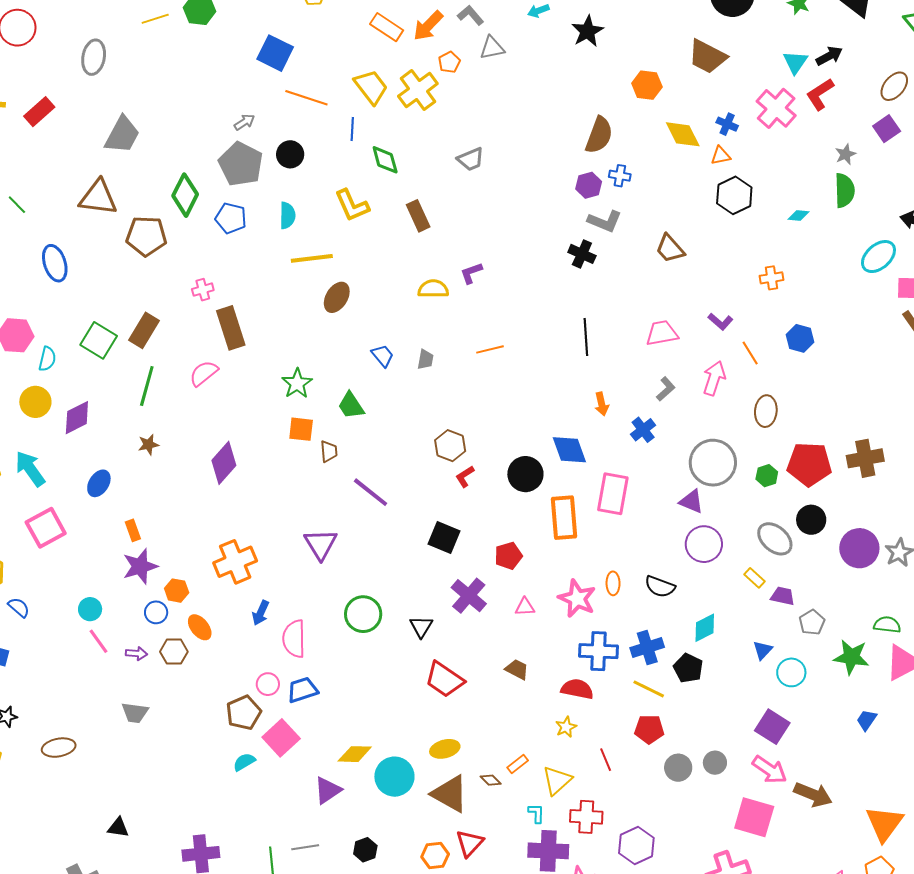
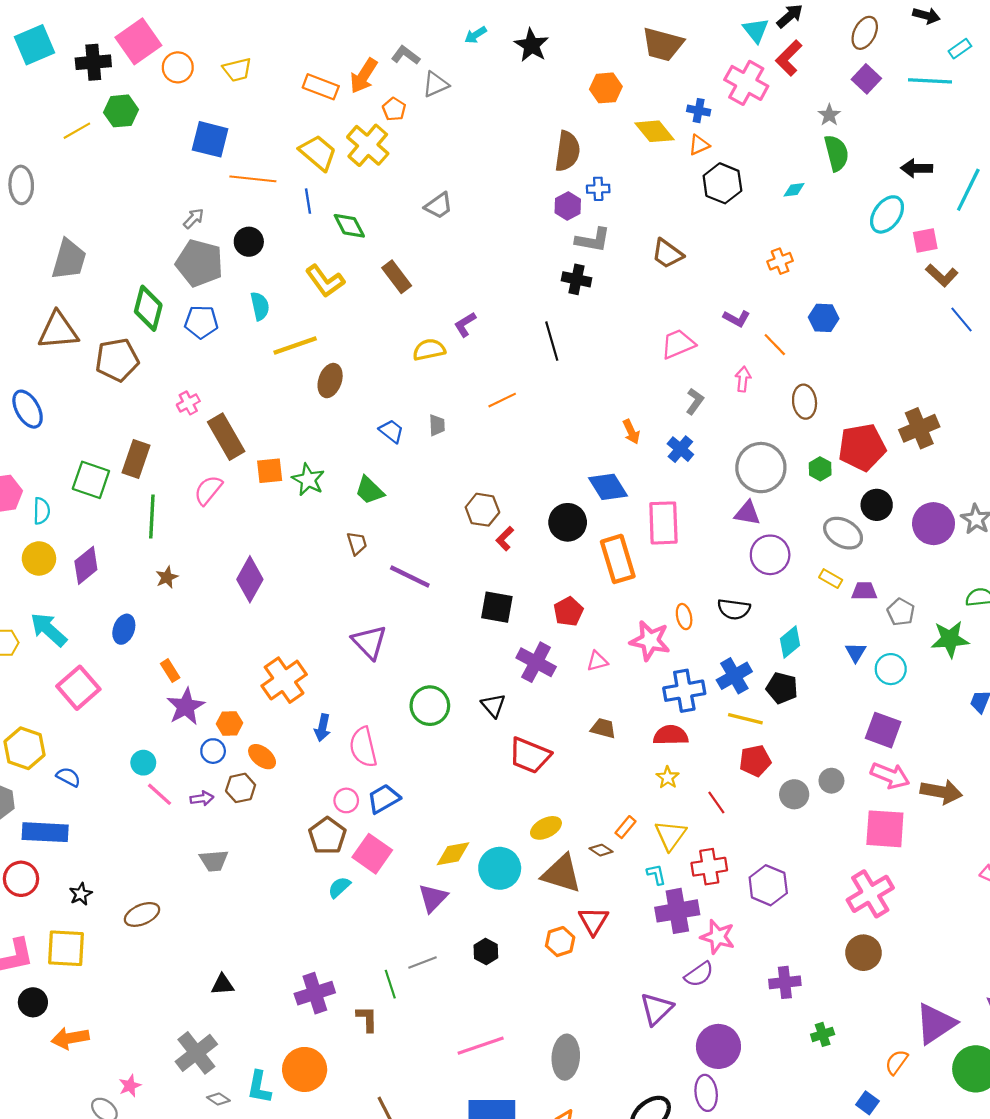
black line: (586, 337) -> (552, 341), moved
pink arrow: (714, 378) -> (743, 379), size x0.7
orange square: (301, 429) -> (270, 471), moved

